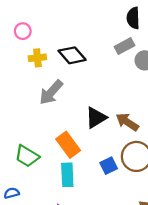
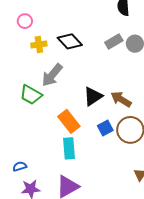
gray rectangle: (124, 46) -> (114, 42), moved
green trapezoid: (27, 156) -> (31, 95), moved
blue square: (109, 166) -> (105, 128), moved

